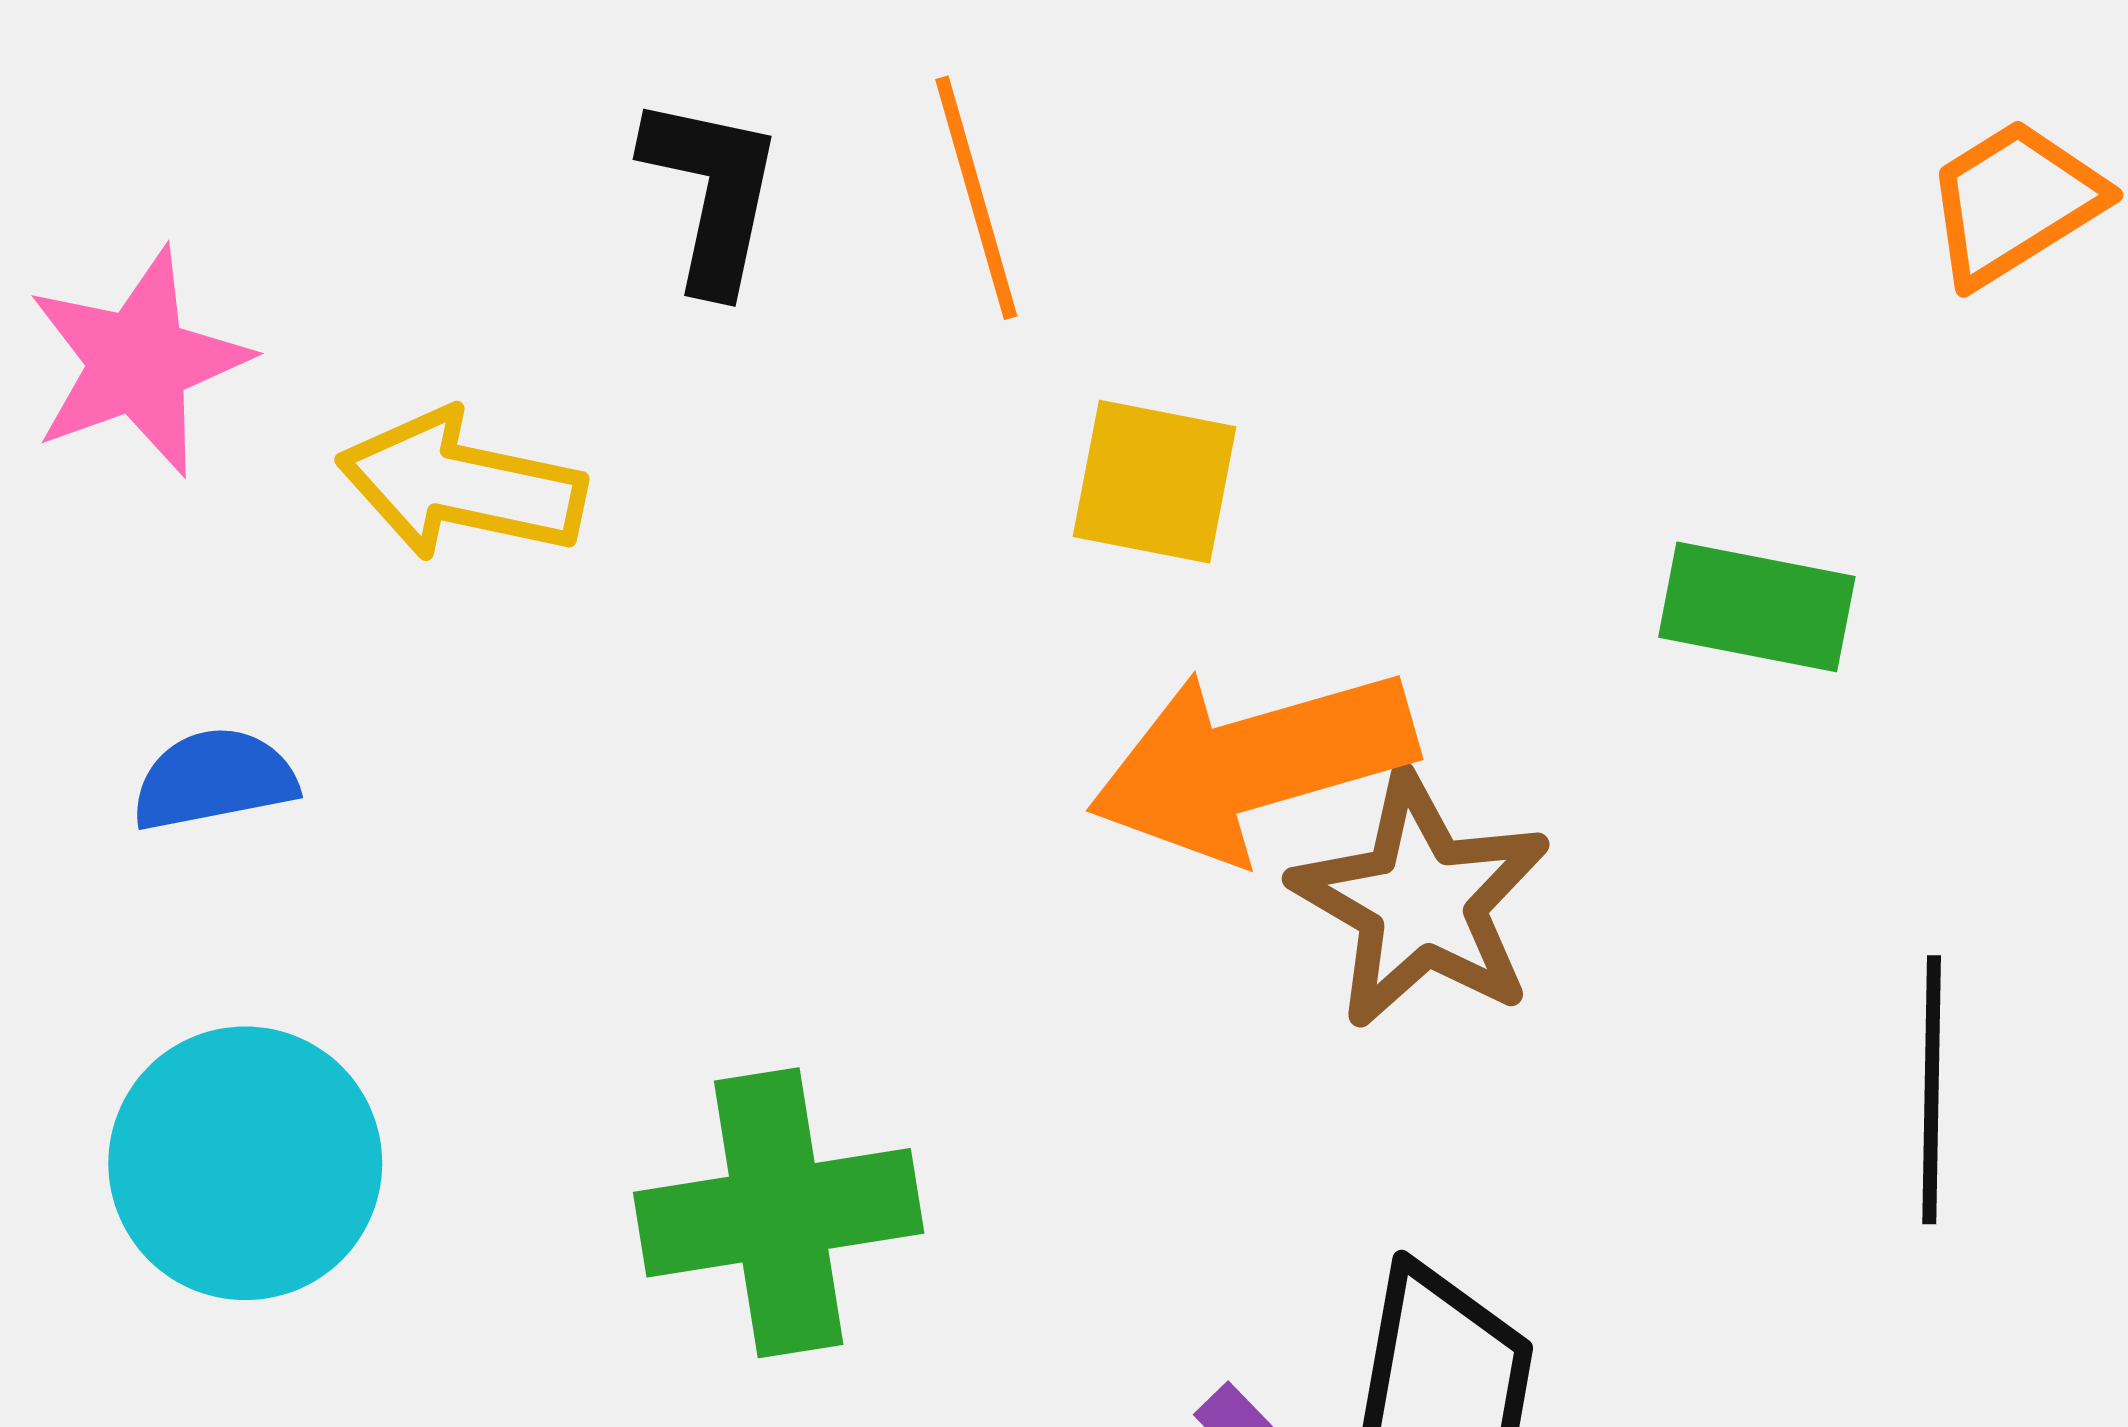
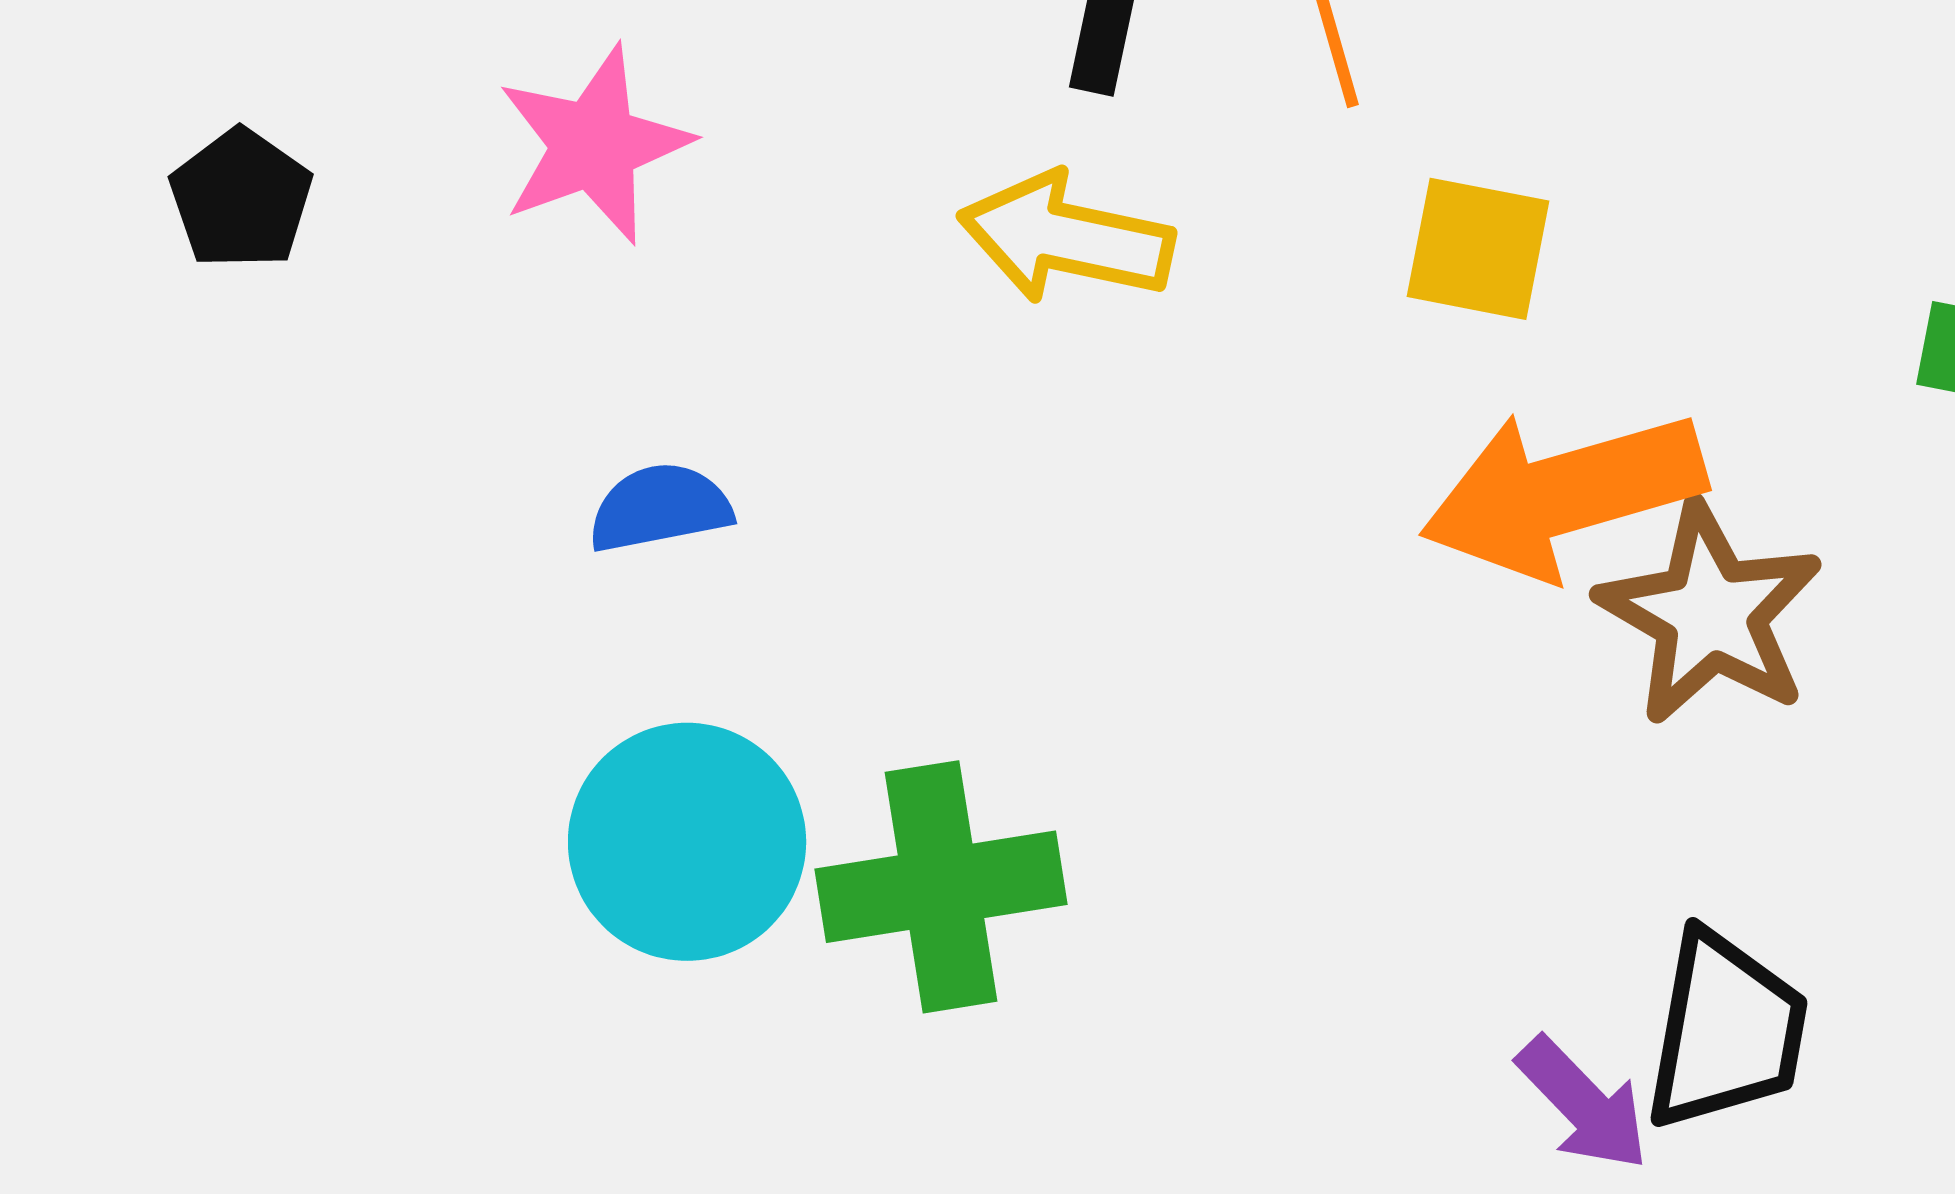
yellow arrow: (461, 485) -> (1066, 238), moved
green cross: (779, 1213) -> (941, 887), moved

